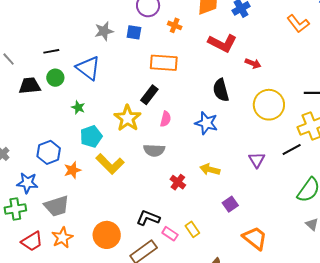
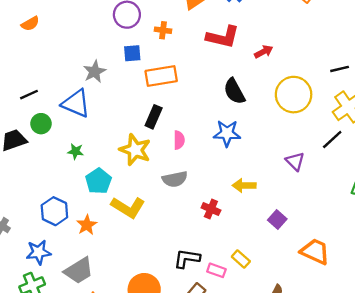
gray star: (104, 31) -> (95, 72), moved
blue square: (134, 32) -> (132, 53), moved
red arrow: (253, 63) -> (264, 52), turned -35

